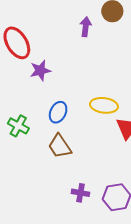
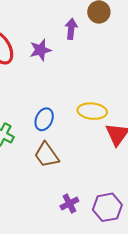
purple star: (40, 71) -> (40, 50), moved
purple cross: (80, 193) -> (69, 203), turned -36

